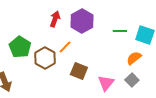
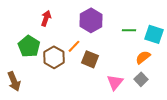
red arrow: (55, 19) -> (46, 18), moved
brown square: (79, 71) -> (90, 59), moved

